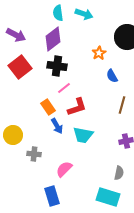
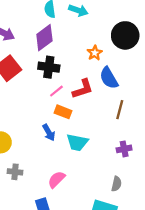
blue semicircle: (112, 76) -> (109, 78), size x1.5
orange rectangle: (48, 107) -> (63, 112), moved, turned -35
red L-shape: (77, 107) -> (83, 89), moved
gray cross: (34, 154) -> (15, 172), moved

